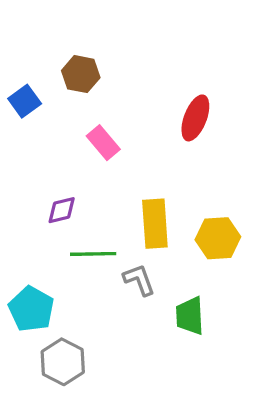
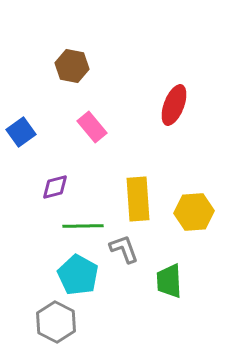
blue square: (25, 101) -> (21, 132), moved
cyan pentagon: (31, 309) -> (78, 275), moved

